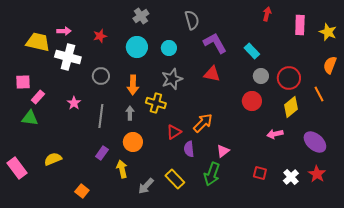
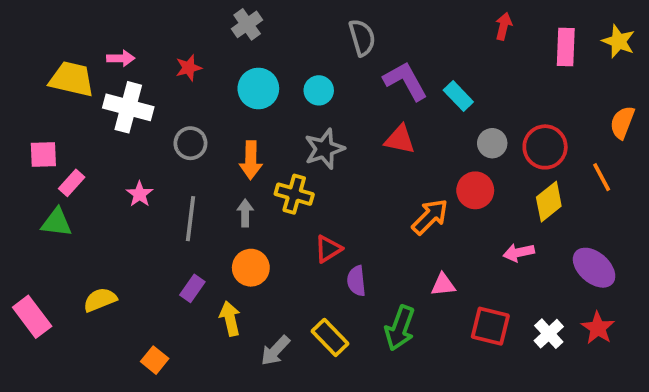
gray cross: (141, 16) -> (247, 24), moved
yellow star: (328, 32) -> (619, 41), moved
cyan rectangle: (252, 51) -> (458, 96), moved
orange arrow: (203, 123) -> (430, 217), moved
pink triangle: (223, 151) -> (443, 285), moved, turned 32
red square: (260, 173) -> (490, 326), size x1.5

